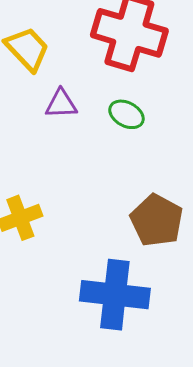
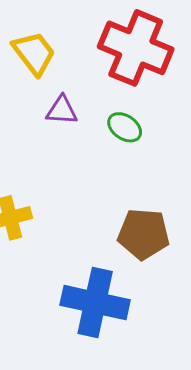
brown pentagon: (157, 220) -> (143, 234), turned -30

